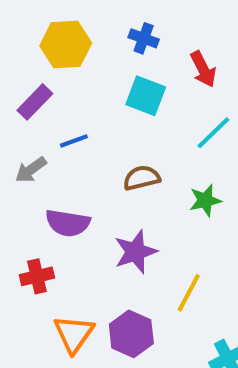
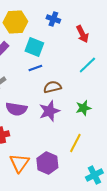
cyan square: (146, 96) -> (34, 47), moved
blue line: (74, 141) -> (35, 68), moved
green star: (205, 200) -> (83, 108), moved
purple star: (135, 252) -> (49, 111), moved

